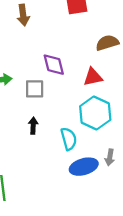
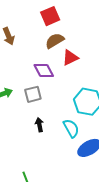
brown semicircle: (107, 43) -> (55, 41), moved
red triangle: (93, 77) -> (70, 58), moved

